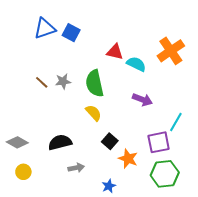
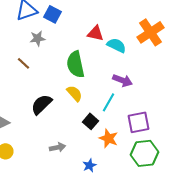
gray star: (63, 81) -> (37, 38), moved
cyan line: (176, 122) -> (108, 102), moved
black semicircle: (60, 142) -> (41, 104), moved, turned -30

